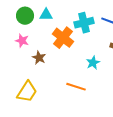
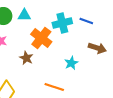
brown star: (39, 58) -> (26, 58), moved

